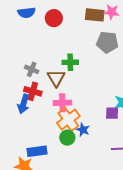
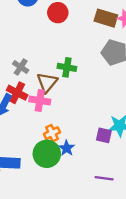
pink cross: (62, 103) -> (40, 101), moved
orange cross: (68, 119) -> (52, 133), size x0.6
green circle: (67, 138) -> (47, 154), size x1.5

